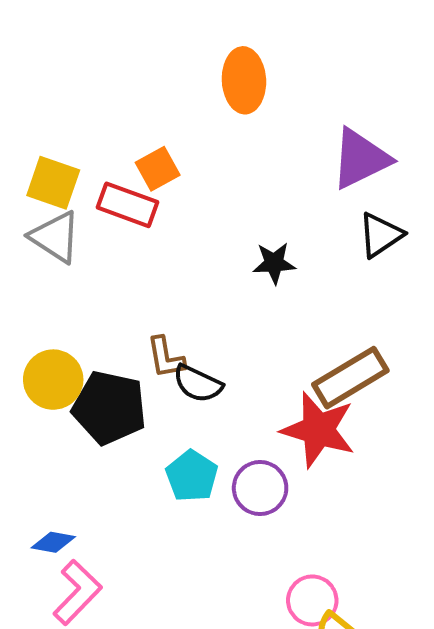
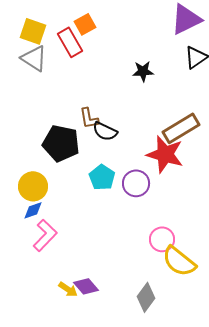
red rectangle: (127, 205) -> (70, 42), turned 40
yellow circle: (53, 380) -> (33, 186), moved
blue diamond: (53, 542) -> (33, 210), turned -30

